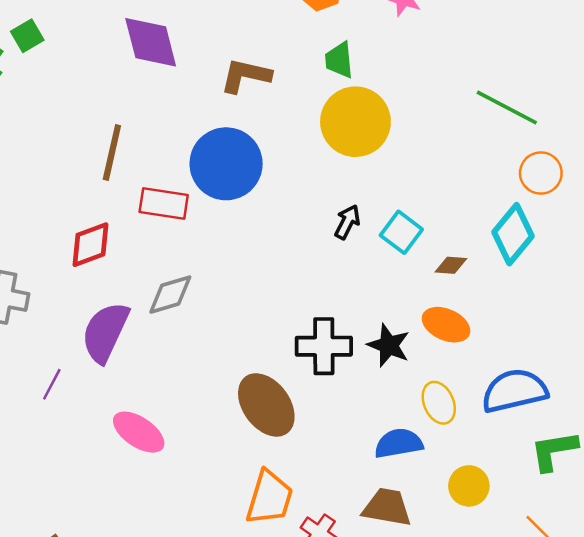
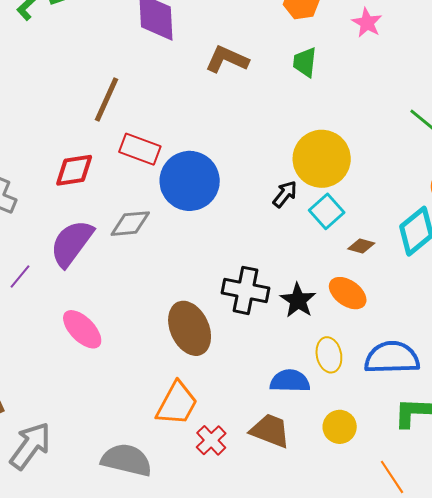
yellow circle: (355, 122) -> (322, 159), moved
blue circle: (226, 164) -> (190, 181), moved

